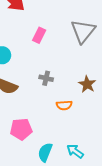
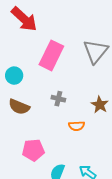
pink rectangle: (39, 35) -> (51, 55), size x1.8

